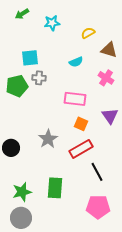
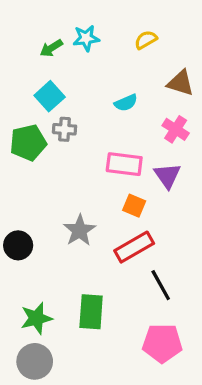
green arrow: (22, 14) -> (51, 48), moved
yellow semicircle: (88, 33) -> (146, 40), moved
cyan square: (30, 58) -> (50, 96), turned -36
purple triangle: (110, 116) -> (167, 176), moved

